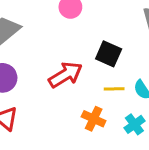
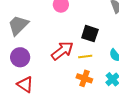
yellow line: (114, 89) -> (85, 56), moved

